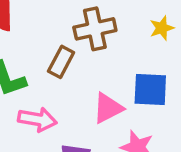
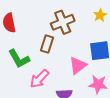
pink arrow: (37, 119) -> (39, 79), turned 135

